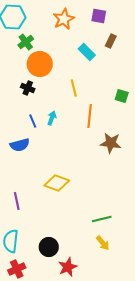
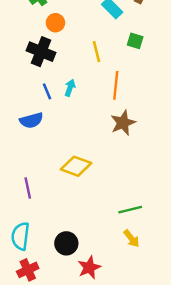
orange circle: (40, 64) -> (55, 23), size x0.6
black cross: (28, 88) -> (41, 52), size x1.6
green square: (122, 96) -> (135, 41), moved
brown star: (111, 143) -> (123, 123), moved, turned -30

